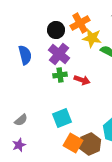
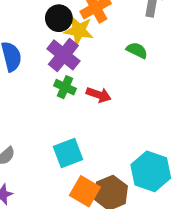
yellow star: (92, 38) -> (79, 30), moved
green cross: (60, 75) -> (65, 87), turned 32

